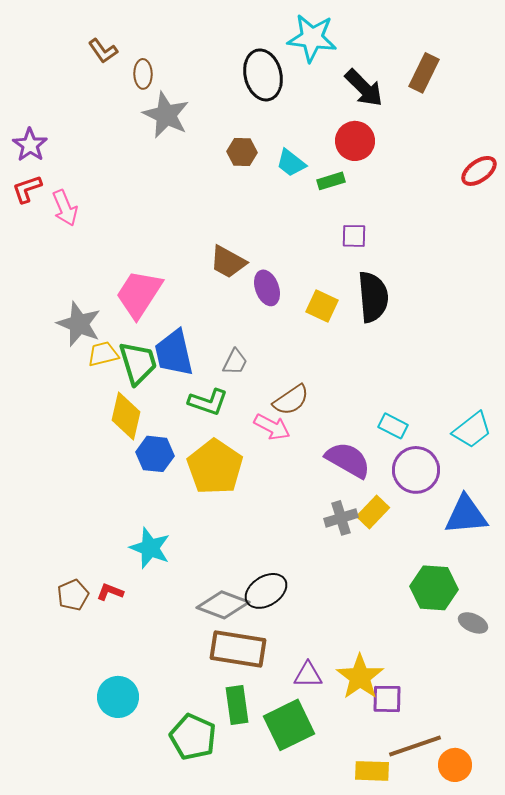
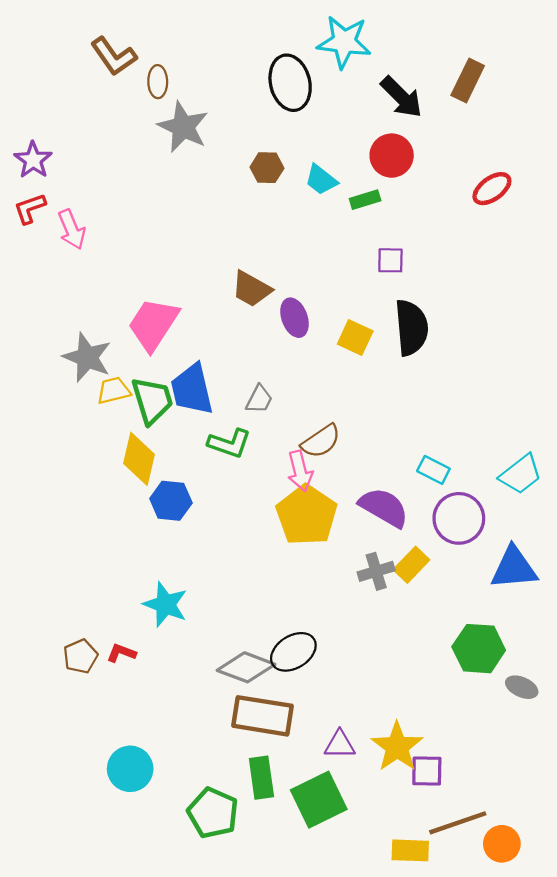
brown L-shape: (103, 51) -> (114, 56), size x1.4
red ellipse: (479, 171) -> (492, 189), moved
pink arrow: (272, 427) -> (300, 471), turned 48
yellow pentagon: (215, 467) -> (307, 515), moved

